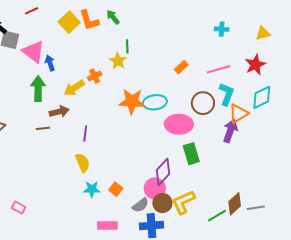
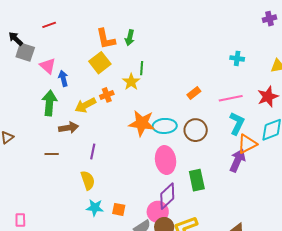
green arrow: (113, 17) -> (130, 38), turned -133
yellow square: (69, 22) -> (100, 63), moved
pink triangle: (33, 52) -> (48, 66), size x0.7
brown circle: (203, 103) -> (196, 130), moved
pink ellipse: (179, 124) -> (166, 160), moved, turned 76
brown line: (43, 128) -> (52, 154), moved
orange square: (116, 189) -> (119, 209), turned -32
pink rectangle: (19, 208) -> (20, 220), turned 56

